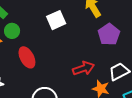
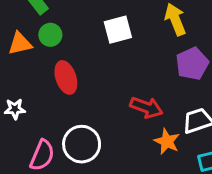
red arrow: (83, 68) -> (146, 107), turned 30

